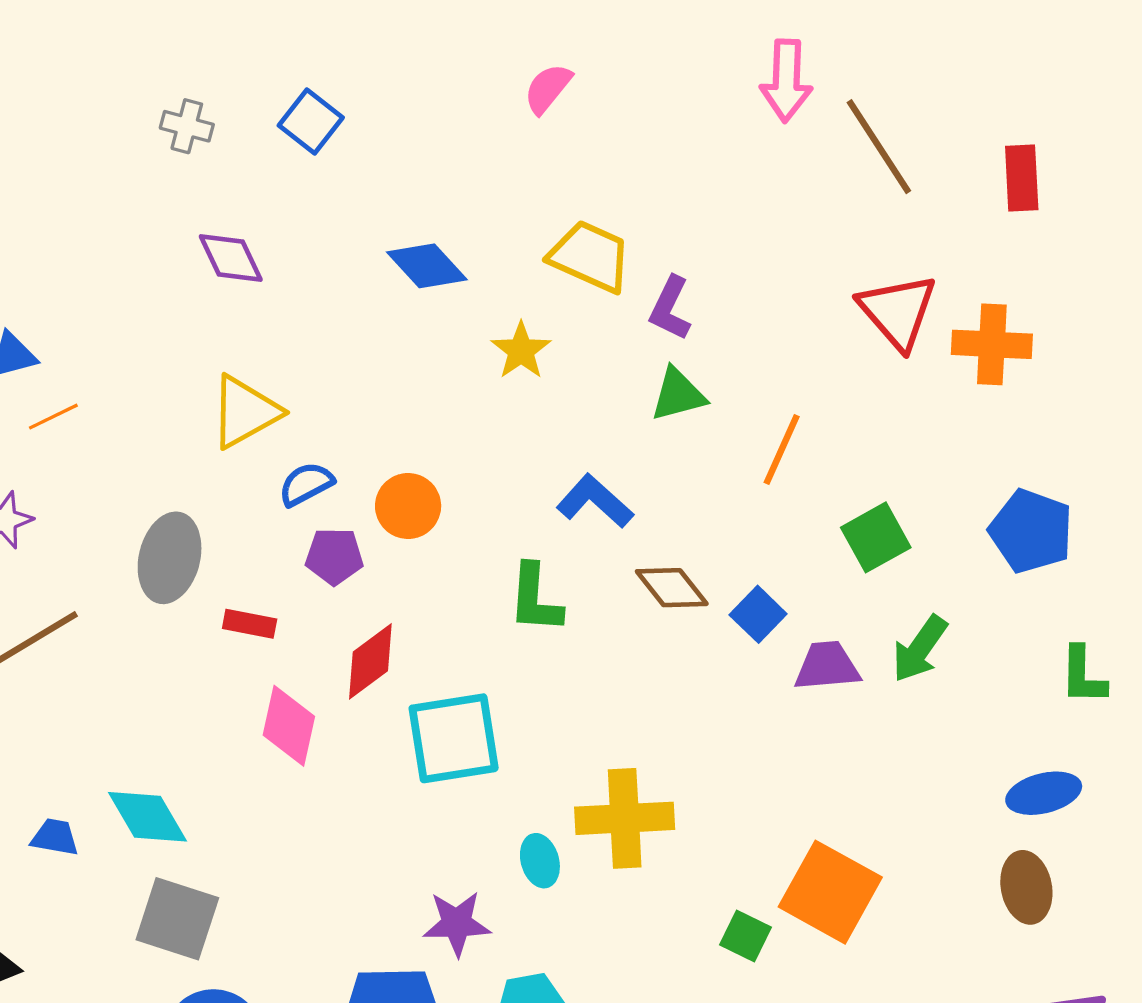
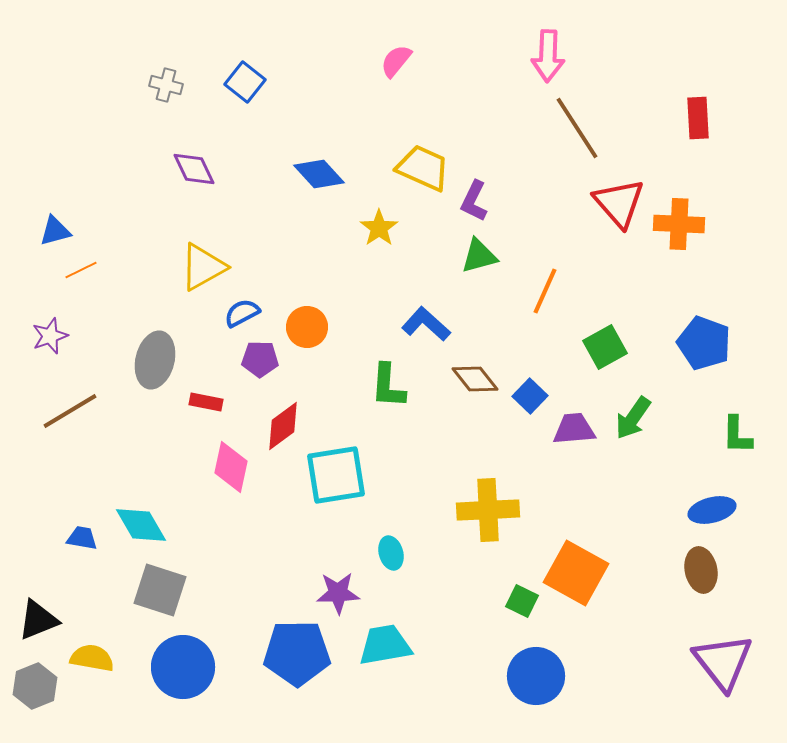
brown line: (879, 147) -> (577, 128), moved
yellow cross: (625, 818) -> (488, 510), moved

